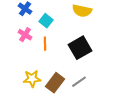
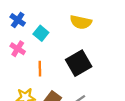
orange line: (45, 44) -> (40, 69), moved

